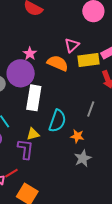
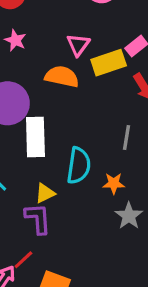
pink star: (30, 54) -> (15, 40), moved

